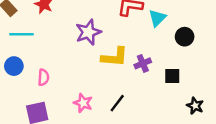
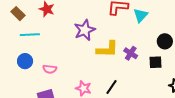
black circle: (185, 37) -> (165, 41), moved
purple cross: (143, 63) -> (131, 53), turned -32
pink semicircle: (43, 77) -> (50, 69), turned 96

